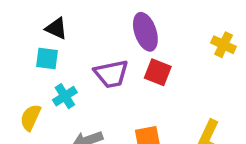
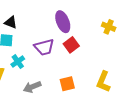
red square: (158, 72) -> (71, 45), turned 35

